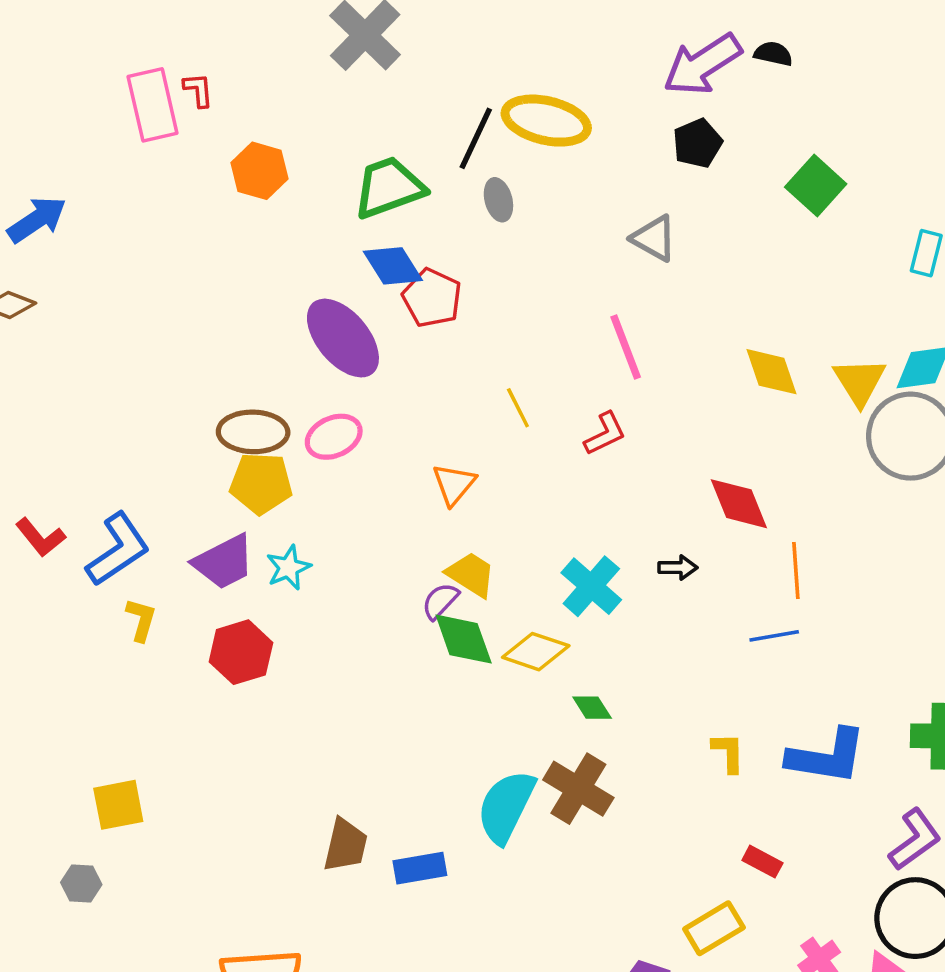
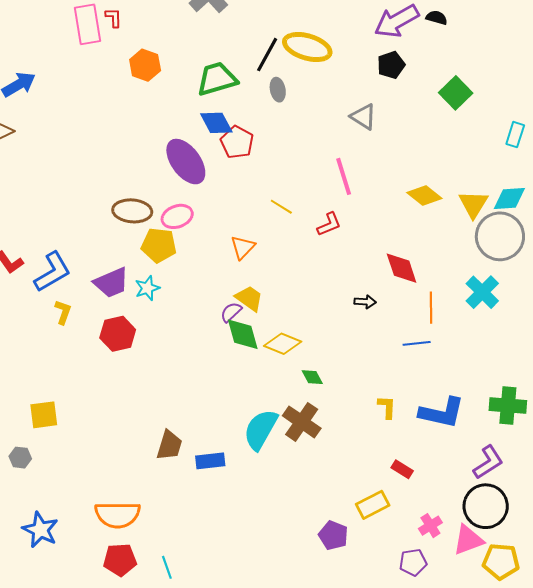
yellow diamond: (772, 372) -> (424, 195), turned -36
yellow line: (518, 408) -> (281, 207), turned -35
yellow pentagon: (261, 483) -> (159, 245), moved
cyan cross: (591, 586) -> (482, 292), moved

